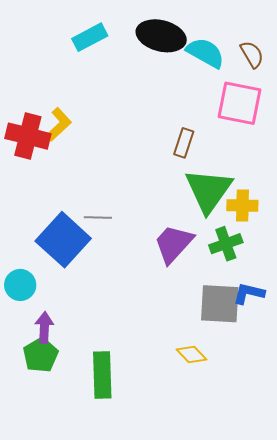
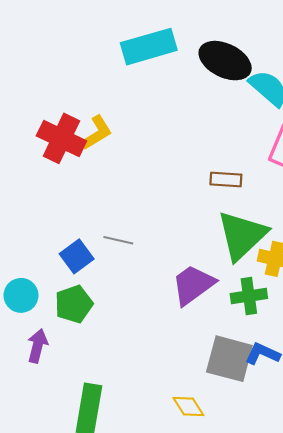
cyan rectangle: (90, 37) -> (149, 47), size x1.4
brown rectangle: (184, 143) -> (226, 180), turned 64
blue square: (63, 240) -> (77, 256), size x0.6
green pentagon: (41, 355) -> (74, 304), moved

